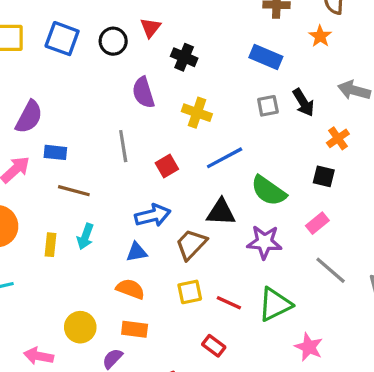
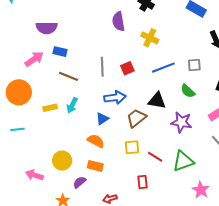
gray square: (268, 106) -> (194, 65), moved
purple semicircle: (29, 117) -> (47, 28), turned 55
gray line: (123, 146) -> (102, 67), moved
green semicircle: (269, 191) -> (188, 91), size x0.7
yellow rectangle: (51, 245) -> (50, 108), turned 64
blue triangle: (137, 252) -> (102, 119), turned -32
red rectangle: (214, 346) -> (143, 182), turned 40

